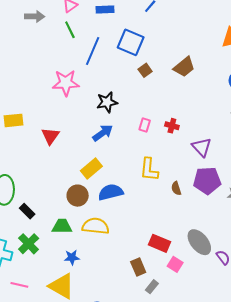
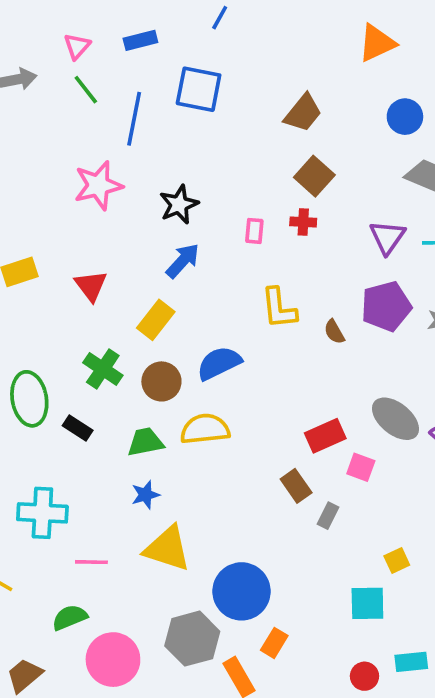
brown square: (145, 70) -> (314, 176), moved, size x1.5
purple triangle: (202, 147) -> (387, 237), moved, turned 30
yellow rectangle: (91, 169) -> (156, 320), moved
red rectangle: (160, 243) -> (325, 436), turned -35
green cross: (29, 244) -> (103, 369), moved
blue star: (72, 257) -> (145, 495), moved

